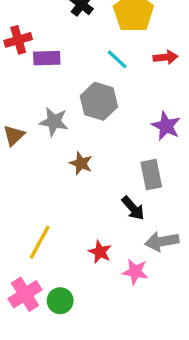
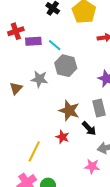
cyan line: (117, 59) -> (55, 45), moved
brown star: (81, 163) -> (69, 111), moved, size x1.5
red star: (100, 252) -> (62, 137), moved

